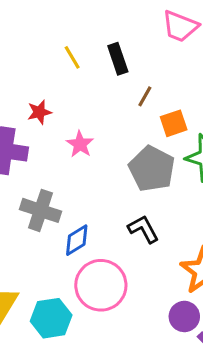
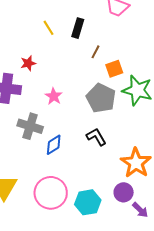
black rectangle: (118, 59) -> (78, 28), turned 36
pink star: (80, 144) -> (54, 96), moved
pink circle: (101, 285) -> (51, 193), moved
cyan hexagon: (51, 318) -> (88, 202), moved

